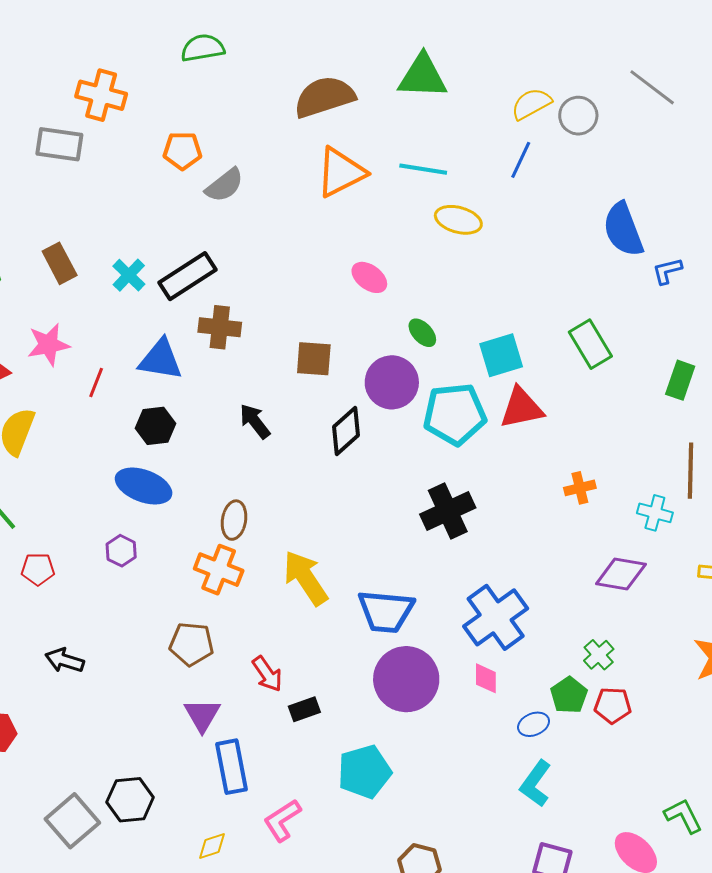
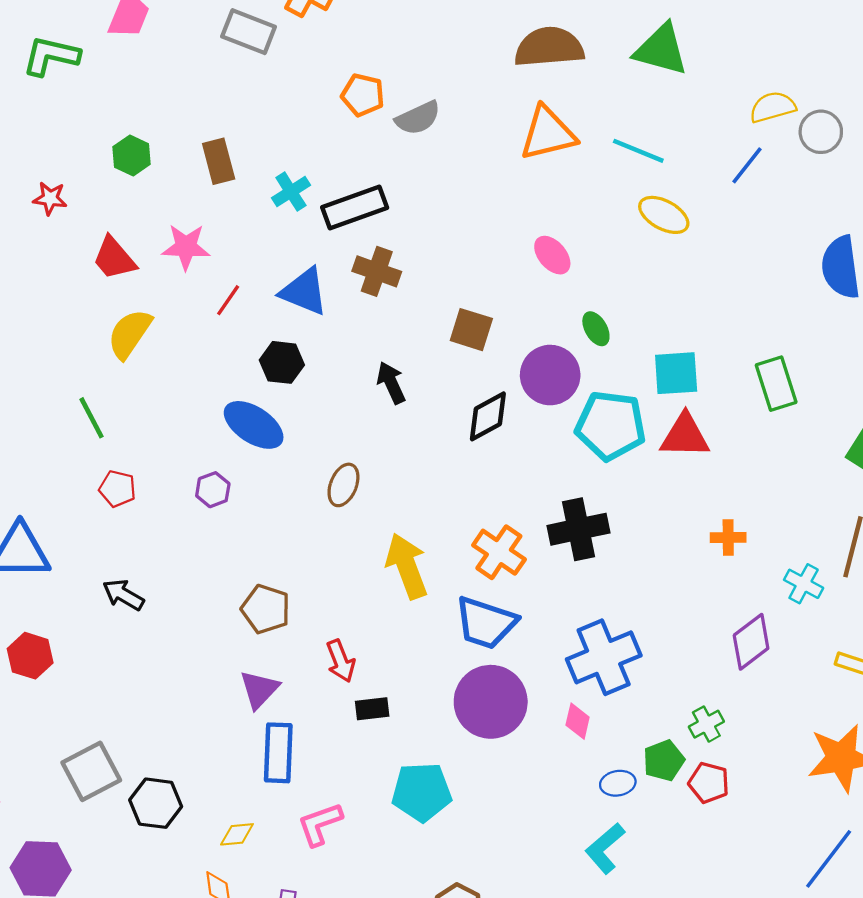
orange pentagon: (182, 151) -> (363, 95), moved
orange cross: (219, 570) -> (499, 552), moved
purple diamond: (621, 574) -> (751, 642), turned -60
black hexagon: (130, 800) -> (156, 803), moved

